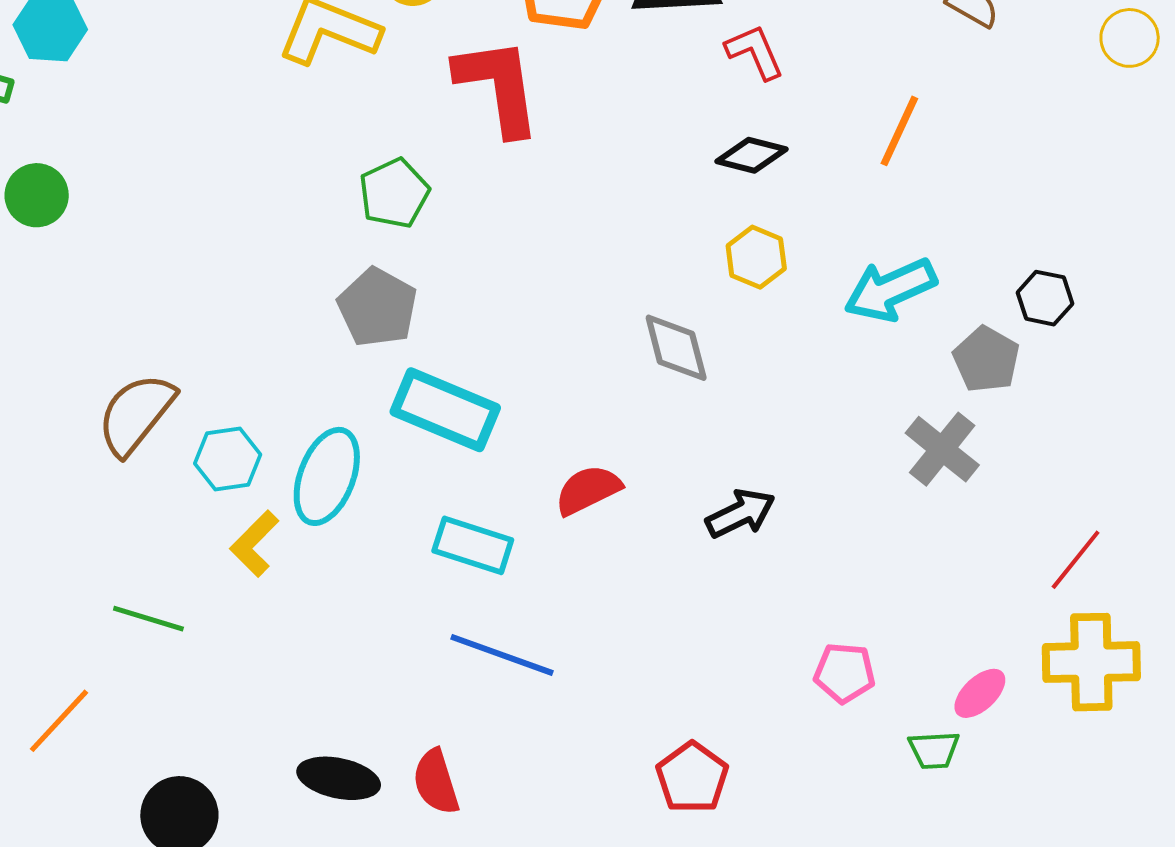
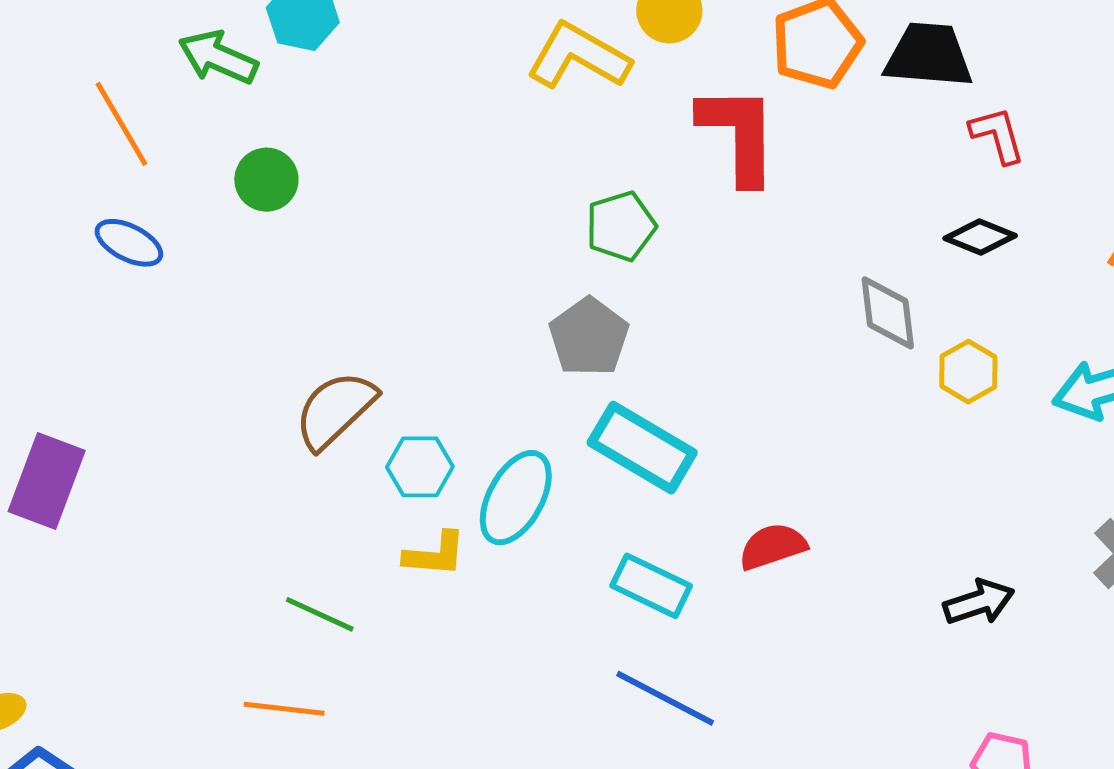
yellow hexagon: (756, 257) -> (968, 372), moved
gray diamond: (676, 348) -> (888, 313), moved
black arrow: (740, 513) -> (979, 602), moved
yellow L-shape: (254, 544) -> (435, 554), turned -138
orange line: (59, 721) -> (284, 709), moved, turned 46

